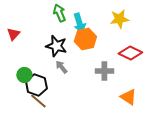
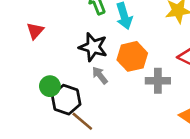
orange hexagon: (85, 39) -> (132, 56), moved
brown line: (38, 101) -> (82, 121), moved

